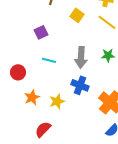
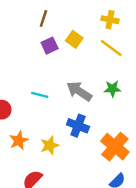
purple square: (41, 32) -> (50, 46), moved
gray arrow: (81, 57) -> (79, 91), turned 120

